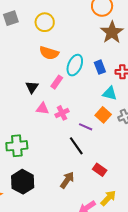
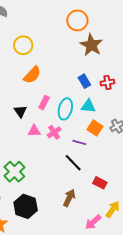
orange semicircle: (49, 53) -> (32, 75), turned -54
cyan ellipse: (75, 65) -> (65, 109), moved
cyan triangle: (110, 93) -> (88, 106), moved
green cross: (17, 146) -> (14, 172), turned -30

